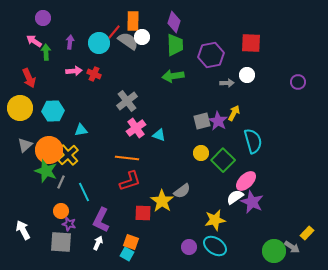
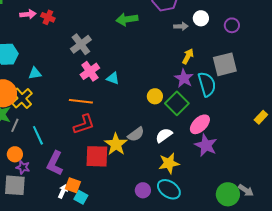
purple circle: (298, 82) -> (232, 25), moved
gray square: (202, 121) -> (225, 64), moved, size x1.4
purple star: (218, 121) -> (184, 78), moved
white semicircle: (235, 197) -> (164, 135), moved
red square: (143, 213) -> (97, 156), size x1.4
yellow rectangle: (307, 233) -> (261, 117), moved
orange square: (131, 242) -> (73, 185), moved
white arrow: (98, 243) -> (63, 191), moved

